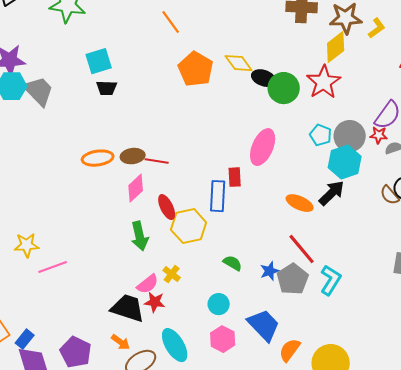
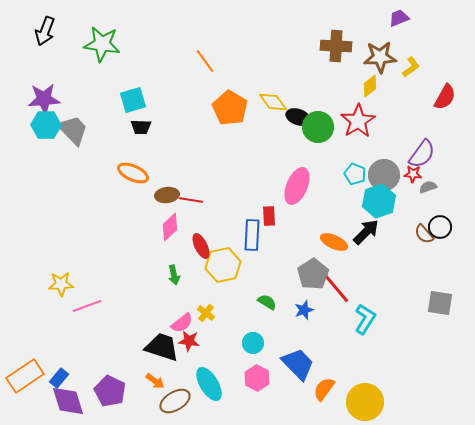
yellow diamond: (336, 47) -> (370, 86), size x0.7
orange ellipse: (98, 158) -> (133, 173), moved, turned 32
green arrow: (140, 236) -> (174, 275), size x0.7
gray pentagon: (293, 279) -> (313, 274), moved

